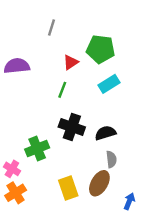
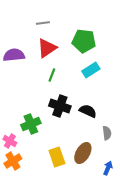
gray line: (51, 28) -> (43, 23), turned 64
red triangle: (71, 62) -> (47, 48), moved, size x1.5
black semicircle: (105, 133) -> (88, 111), turned 42
gray semicircle: (111, 159) -> (107, 133), moved

